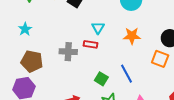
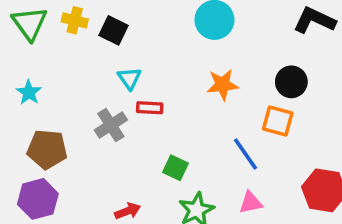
cyan triangle: (98, 28) -> (129, 78), moved
gray cross: (68, 52) -> (111, 125), turned -30
blue line: (127, 74) -> (245, 154), moved

